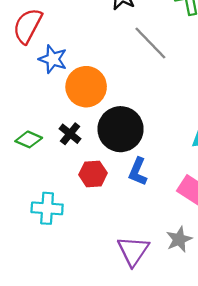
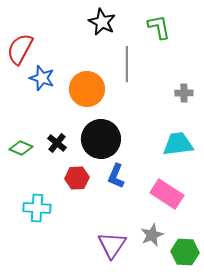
gray line: (150, 43) -> (127, 64), turned 44
orange circle: (86, 87) -> (87, 89), moved

